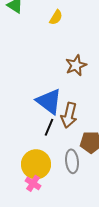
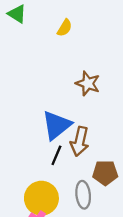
brown star: (76, 65) -> (88, 83), turned -30
blue triangle: (49, 101) -> (56, 125), turned 44

